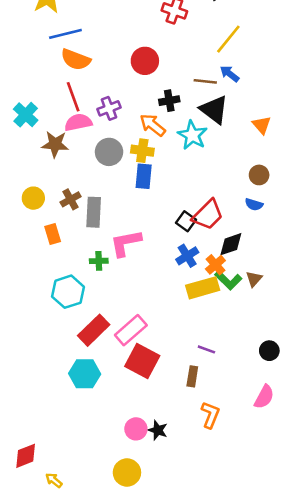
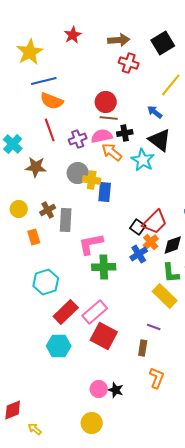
blue arrow: (230, 74) -> (155, 112), moved
brown line: (205, 81) -> (109, 118), moved
pink semicircle: (78, 122) -> (102, 136), moved
yellow cross: (142, 151) -> (92, 180), moved
green cross: (99, 261) -> (104, 267), moved, size x1.6
orange cross: (215, 265) -> (151, 242), moved
green L-shape: (228, 280) -> (171, 273), turned 40
yellow rectangle: (203, 288) -> (165, 296), moved, turned 60

